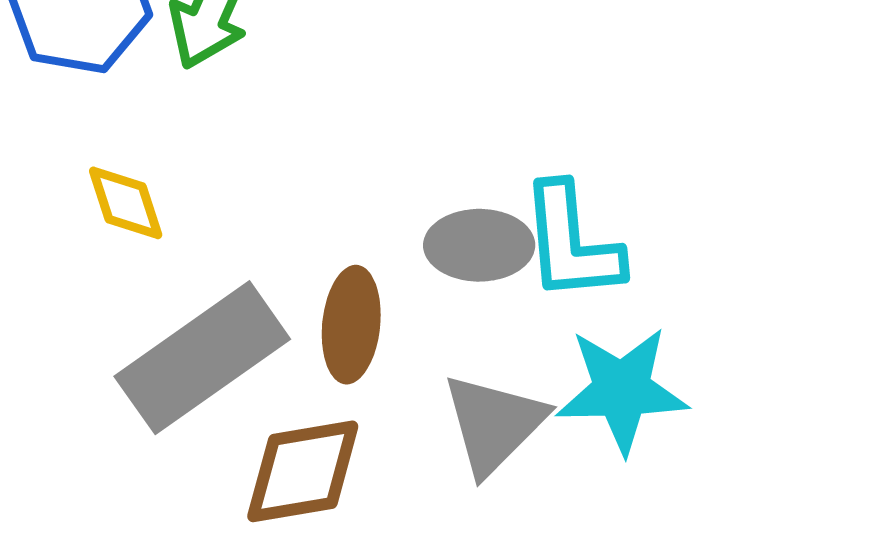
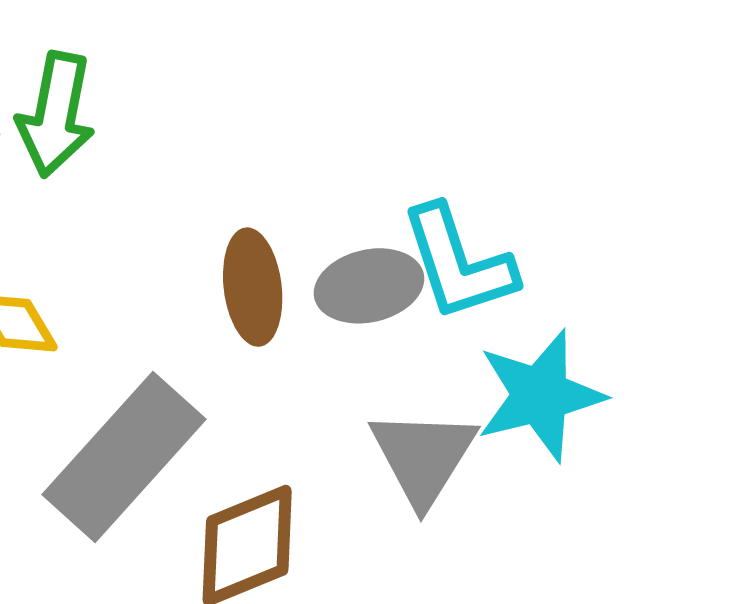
brown ellipse: (351, 325) -> (253, 287), moved

